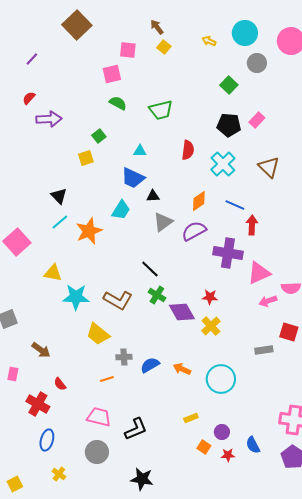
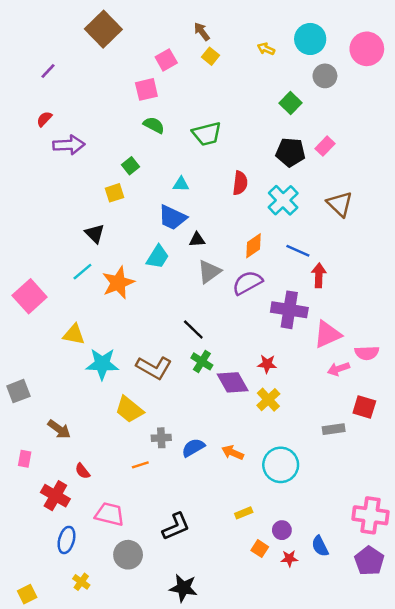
pink square: (128, 50) -> (166, 60), turned -36
black triangle: (59, 196) -> (95, 233), moved
pink trapezoid: (99, 417) -> (110, 514), moved

